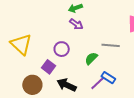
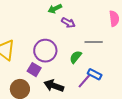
purple arrow: (76, 24) -> (68, 23), moved
purple circle: (62, 49) -> (45, 51), size x1.5

